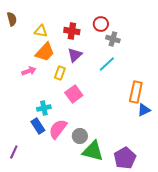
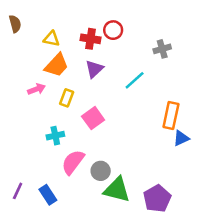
red circle: (101, 24) -> (113, 30), moved
gray cross: (113, 39) -> (162, 49), moved, turned -32
yellow rectangle: (60, 73) -> (67, 98), moved
blue rectangle: (38, 126) -> (48, 195), moved

